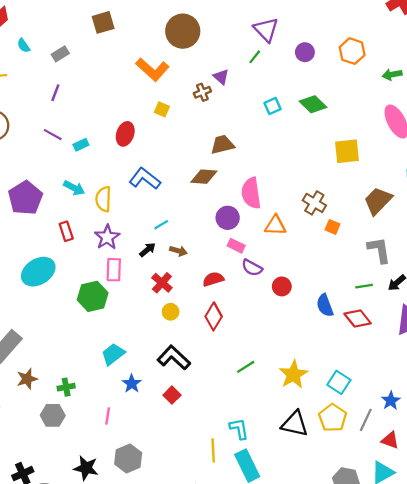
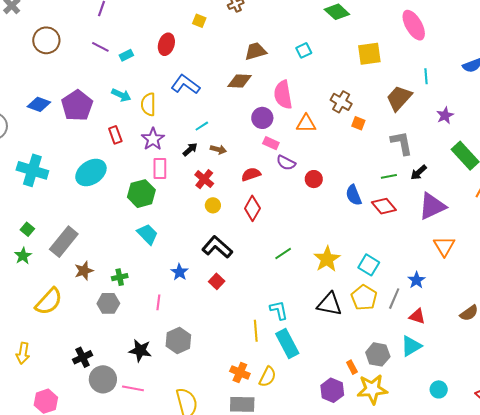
cyan square: (272, 106) -> (304, 50), moved
cyan trapezoid: (113, 354) -> (147, 234), moved, turned 85

